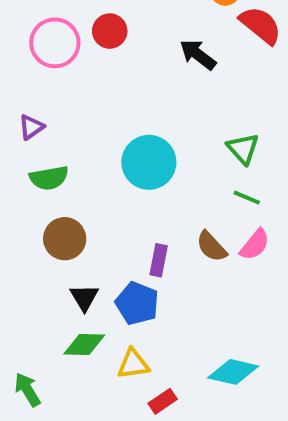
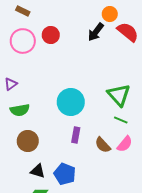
black arrow: (198, 55) -> (96, 32), moved, turned -90
green triangle: (243, 149) -> (119, 95), size x1.4
purple rectangle: (159, 260) -> (76, 135), moved
black triangle: (84, 297) -> (38, 171), turned -42

